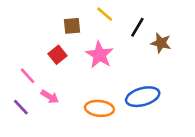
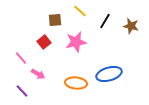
brown star: (161, 43) -> (131, 26), moved
pink star: (99, 55) -> (76, 42), turned 30
purple line: (21, 107) -> (22, 91), moved

